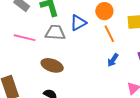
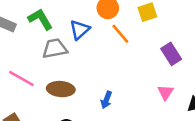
pink line: (25, 38) -> (21, 78), moved, turned 30
blue arrow: (113, 60) -> (106, 100), moved

